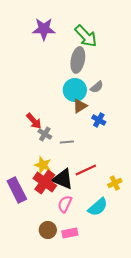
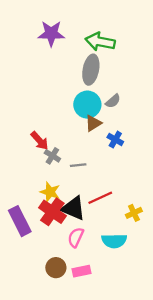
green arrow: (86, 36) -> (100, 42), turned 145
cyan semicircle: (98, 207) -> (114, 241), turned 40

